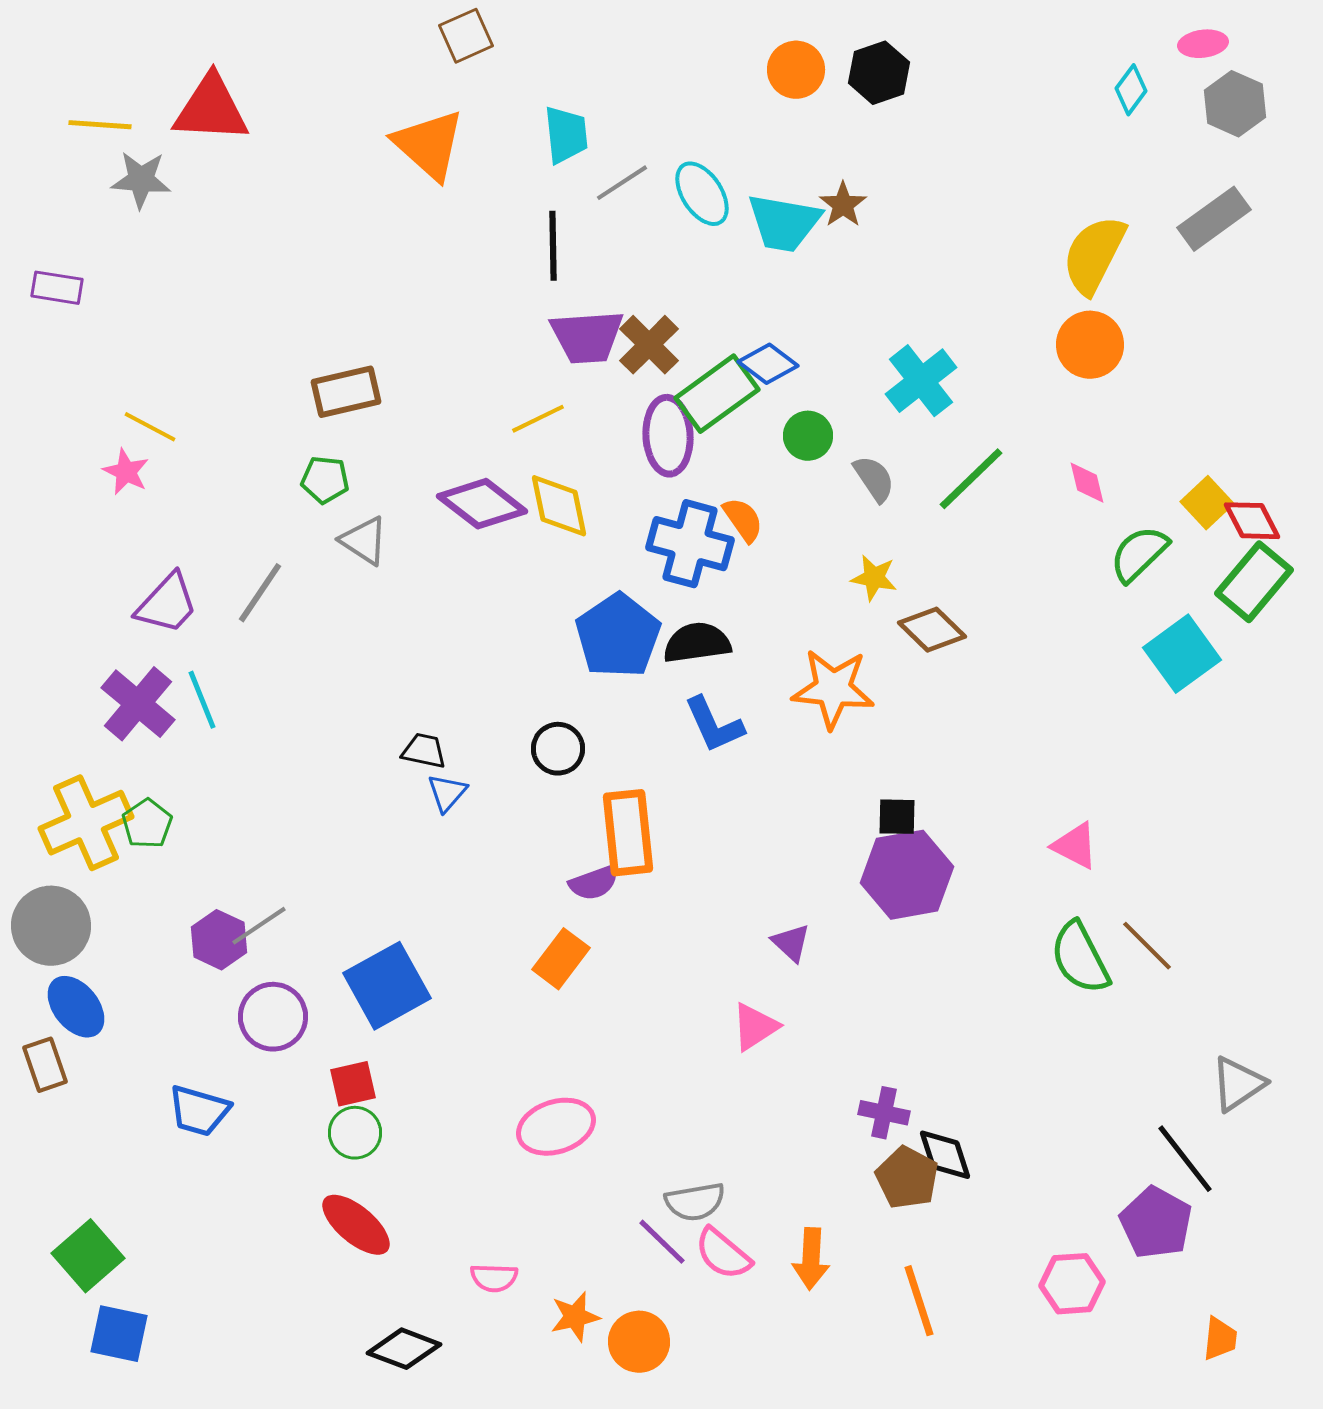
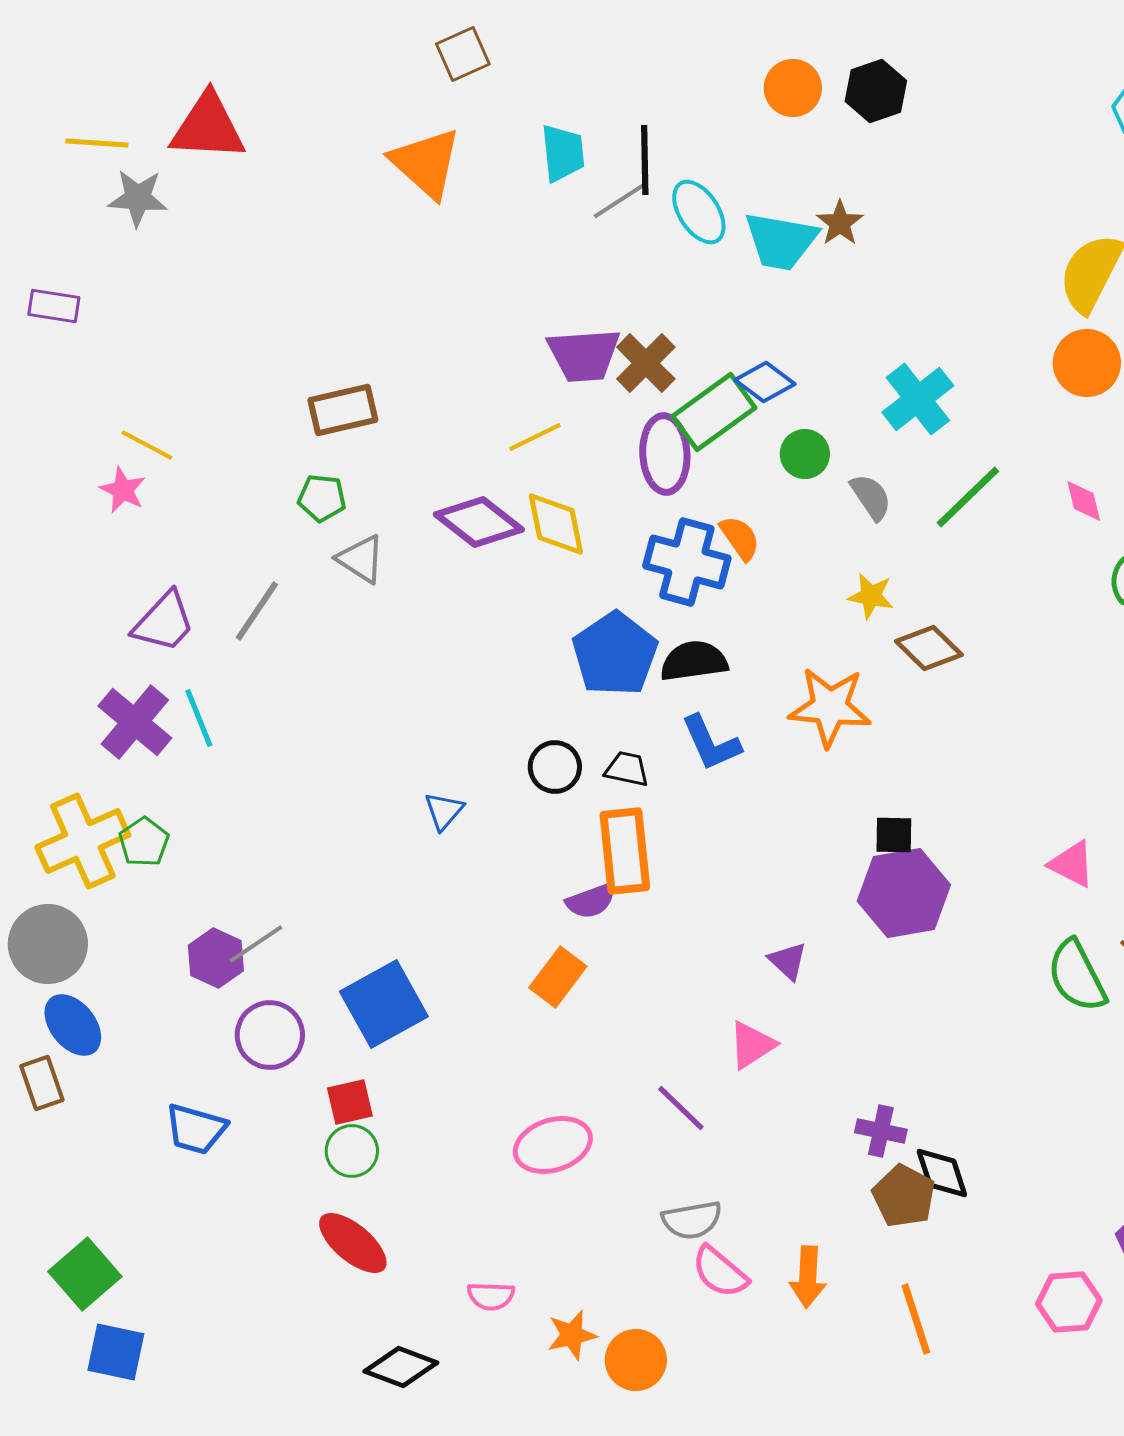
black line: (553, 246) -> (645, 160), moved
black trapezoid: (424, 751) -> (627, 769), moved
purple line: (662, 1242) -> (681, 1108), moved

